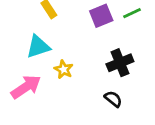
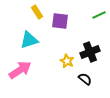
purple square: (101, 16) -> (60, 21), moved, turned 30
yellow star: (64, 69) -> (67, 61), moved

